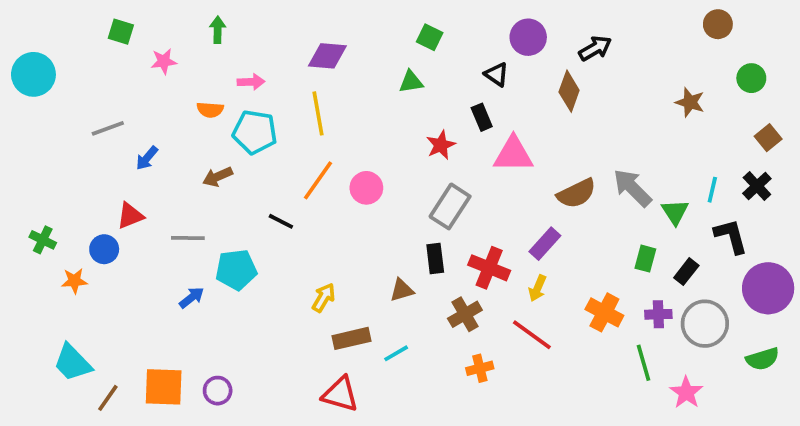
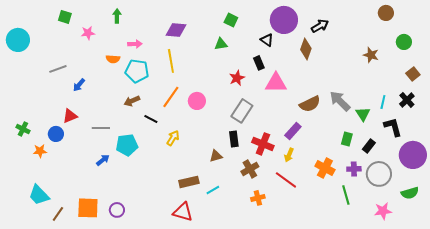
purple circle: (528, 37) -> (284, 20), size x1.4
brown arrow: (218, 177) -> (132, 101), moved
yellow arrow: (324, 298) -> (173, 138), moved
pink star: (686, 392) -> (383, 211), moved, turned 30

